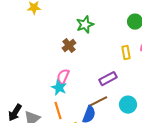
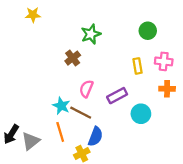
pink semicircle: (63, 77) -> (86, 89), moved
brown line: (98, 102) -> (81, 113), moved, turned 54
cyan circle: (128, 105) -> (141, 114), moved

